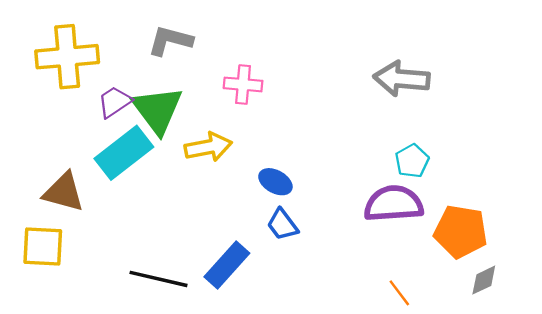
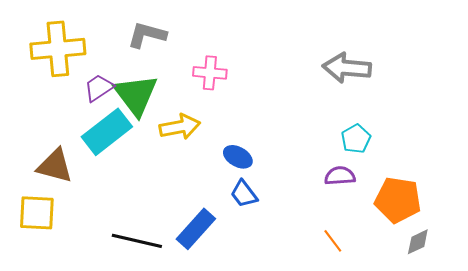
purple semicircle: (394, 204) -> (340, 176), size x0.6
orange line: (399, 293) -> (333, 241), moved

